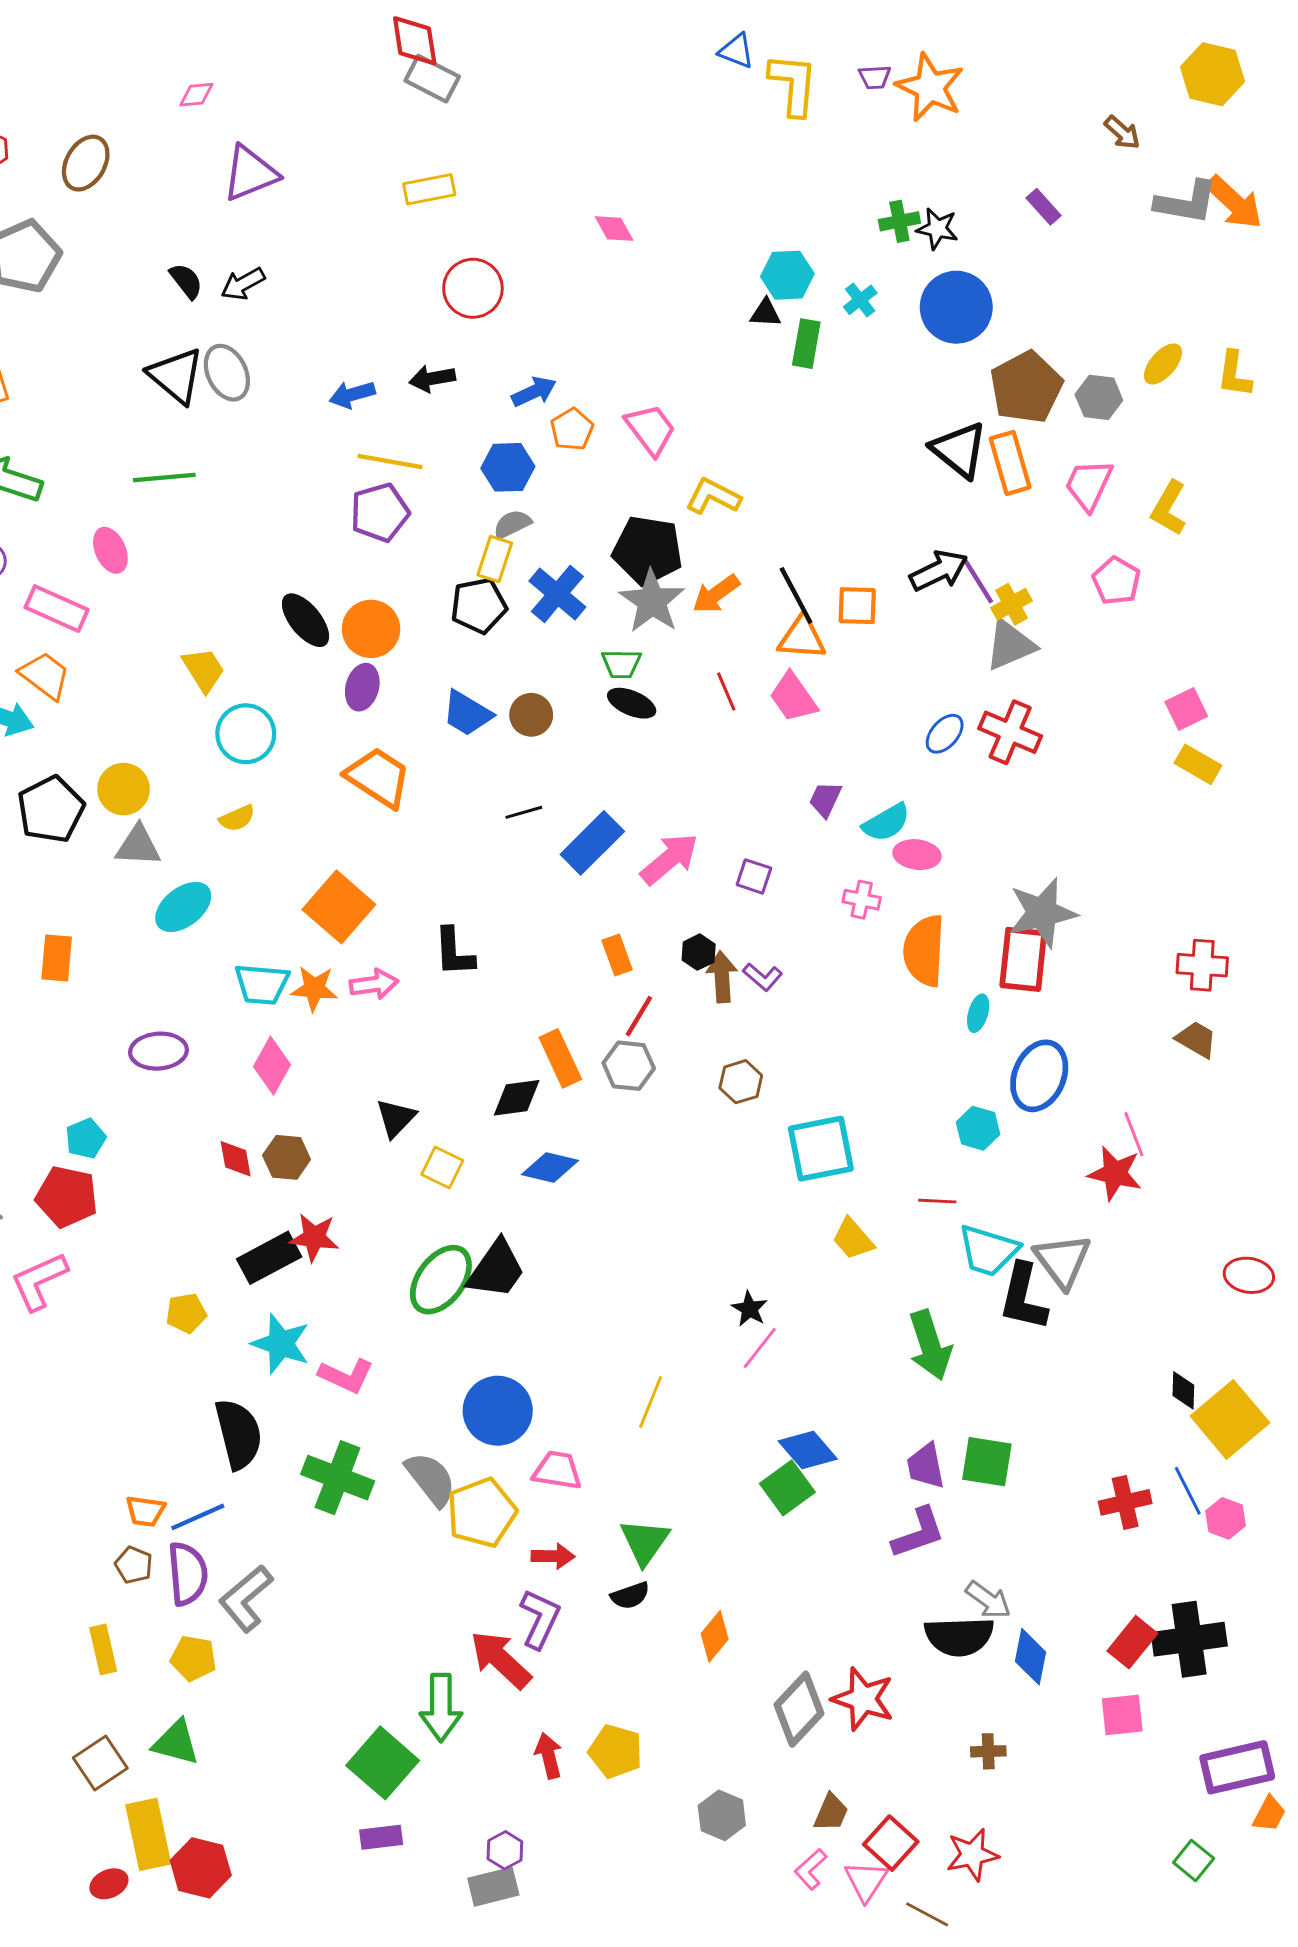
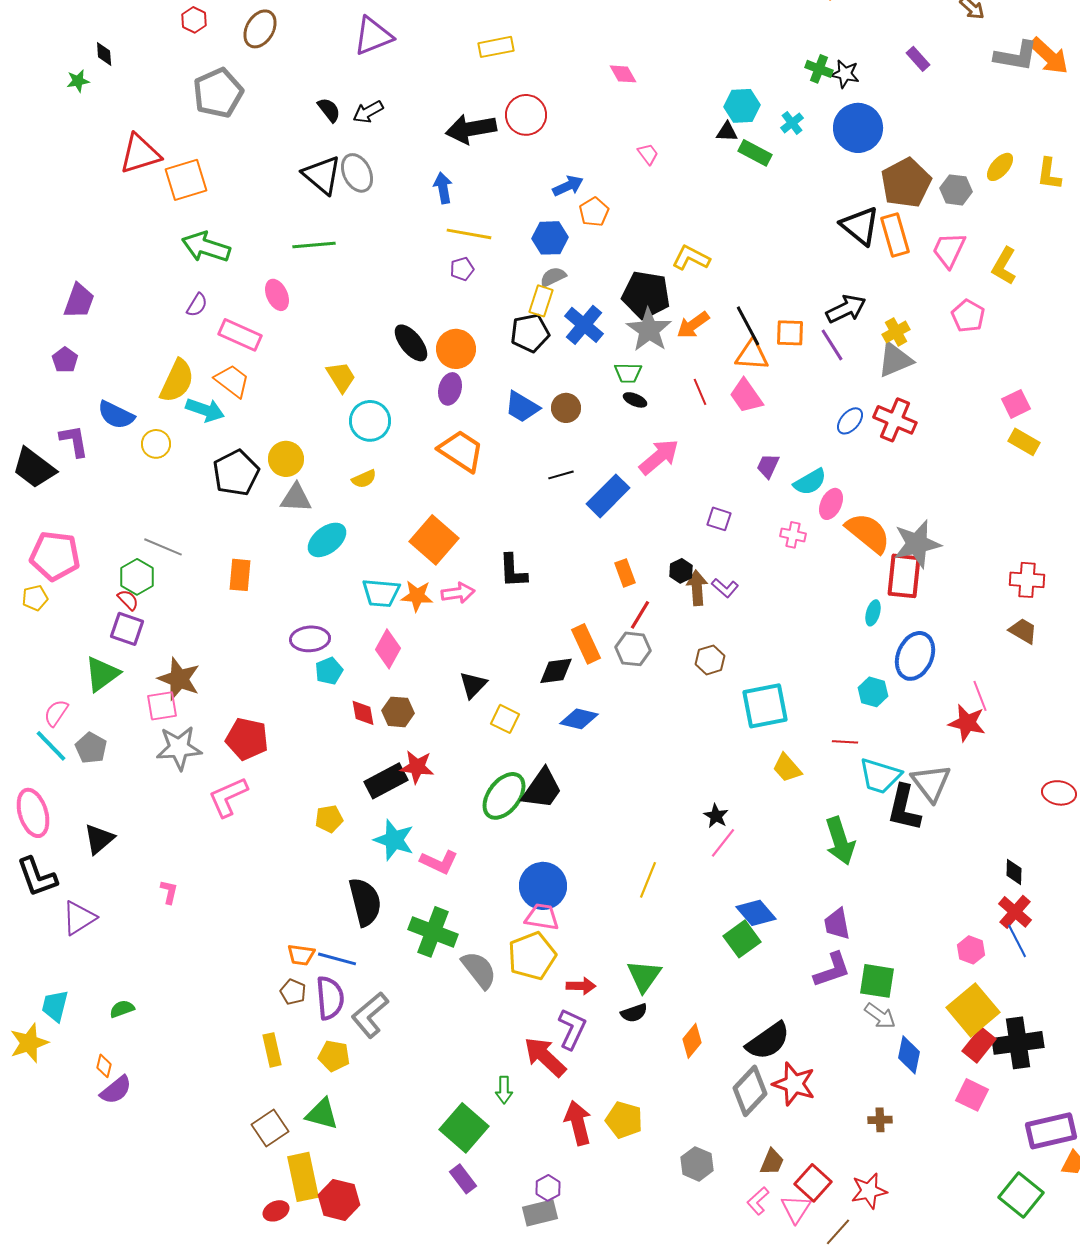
green cross: (899, 221) -> (819, 69), turned 32
green rectangle: (806, 344) -> (755, 153), turned -72
black arrow: (432, 379) -> (471, 129), moved, size x1.6
blue arrow: (352, 395) -> (443, 188), turned 96
pink trapezoid: (651, 429) -> (648, 154), moved, size x0.6
purple pentagon: (380, 512) -> (462, 269), size x0.6
purple line: (978, 581) -> (832, 345), moved
black ellipse: (632, 703) -> (635, 400), size x0.7
pink ellipse: (917, 855) -> (831, 504), turned -72
pink arrow: (669, 859) -> (659, 457), moved
orange semicircle: (924, 951) -> (868, 533), moved, turned 126
cyan pentagon: (86, 1138) -> (329, 671), moved
yellow square: (1230, 1419) -> (973, 1010), moved
green square: (987, 1462) -> (877, 981), moved
pink trapezoid: (557, 1470) -> (542, 917), moved
gray semicircle: (431, 1479) -> (479, 970), moved
red cross: (1125, 1502) -> (1015, 912), moved, turned -36
blue line: (198, 1517) -> (337, 959), turned 39
pink hexagon: (1226, 1518) -> (971, 950), moved
black semicircle: (959, 1636) -> (768, 1041), moved, turned -33
green arrow: (441, 1708) -> (504, 1090), size x0.6
pink square: (1122, 1715) -> (972, 1095), turned 32
red arrow: (549, 1756) -> (578, 1123), size x1.4
purple rectangle: (381, 1837) -> (463, 1179), turned 60
green square: (1194, 1861) -> (1021, 1195), size x1.6
brown line: (927, 1914) -> (838, 1232), turned -76

